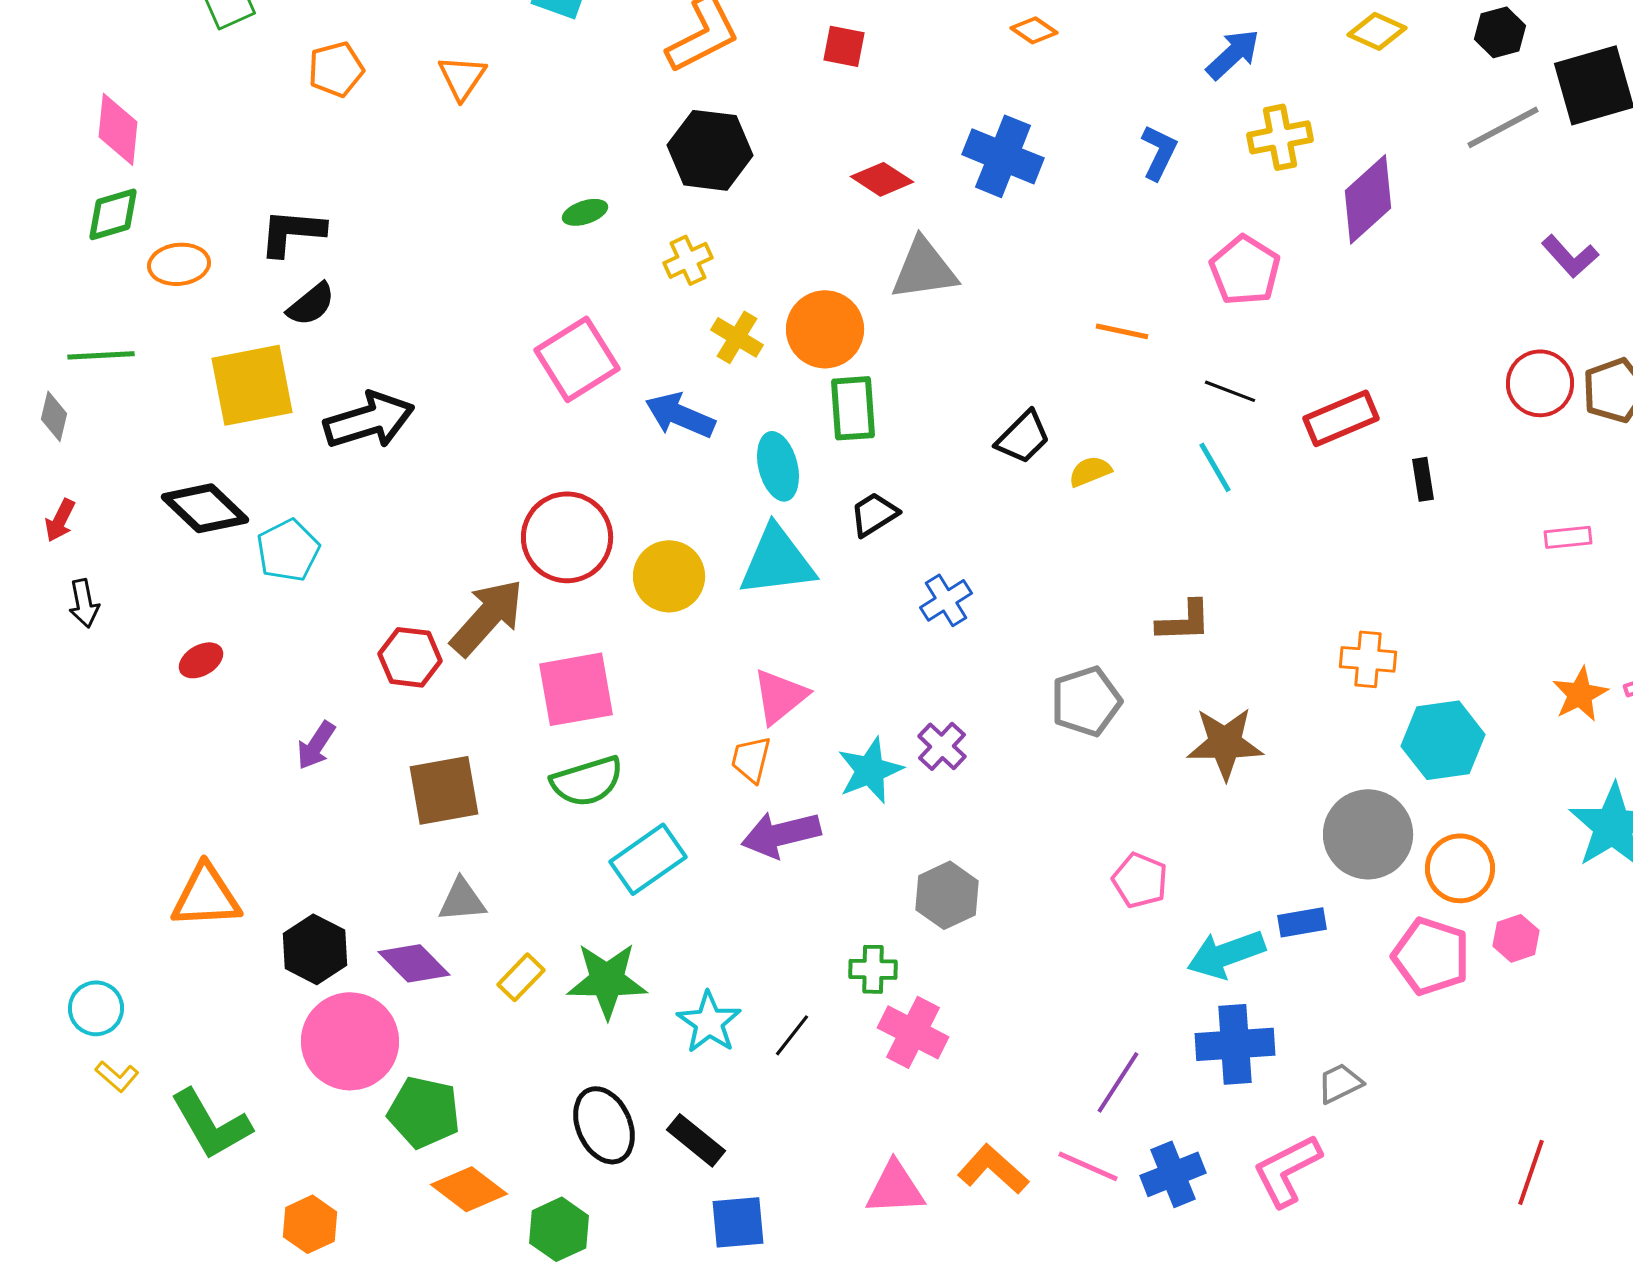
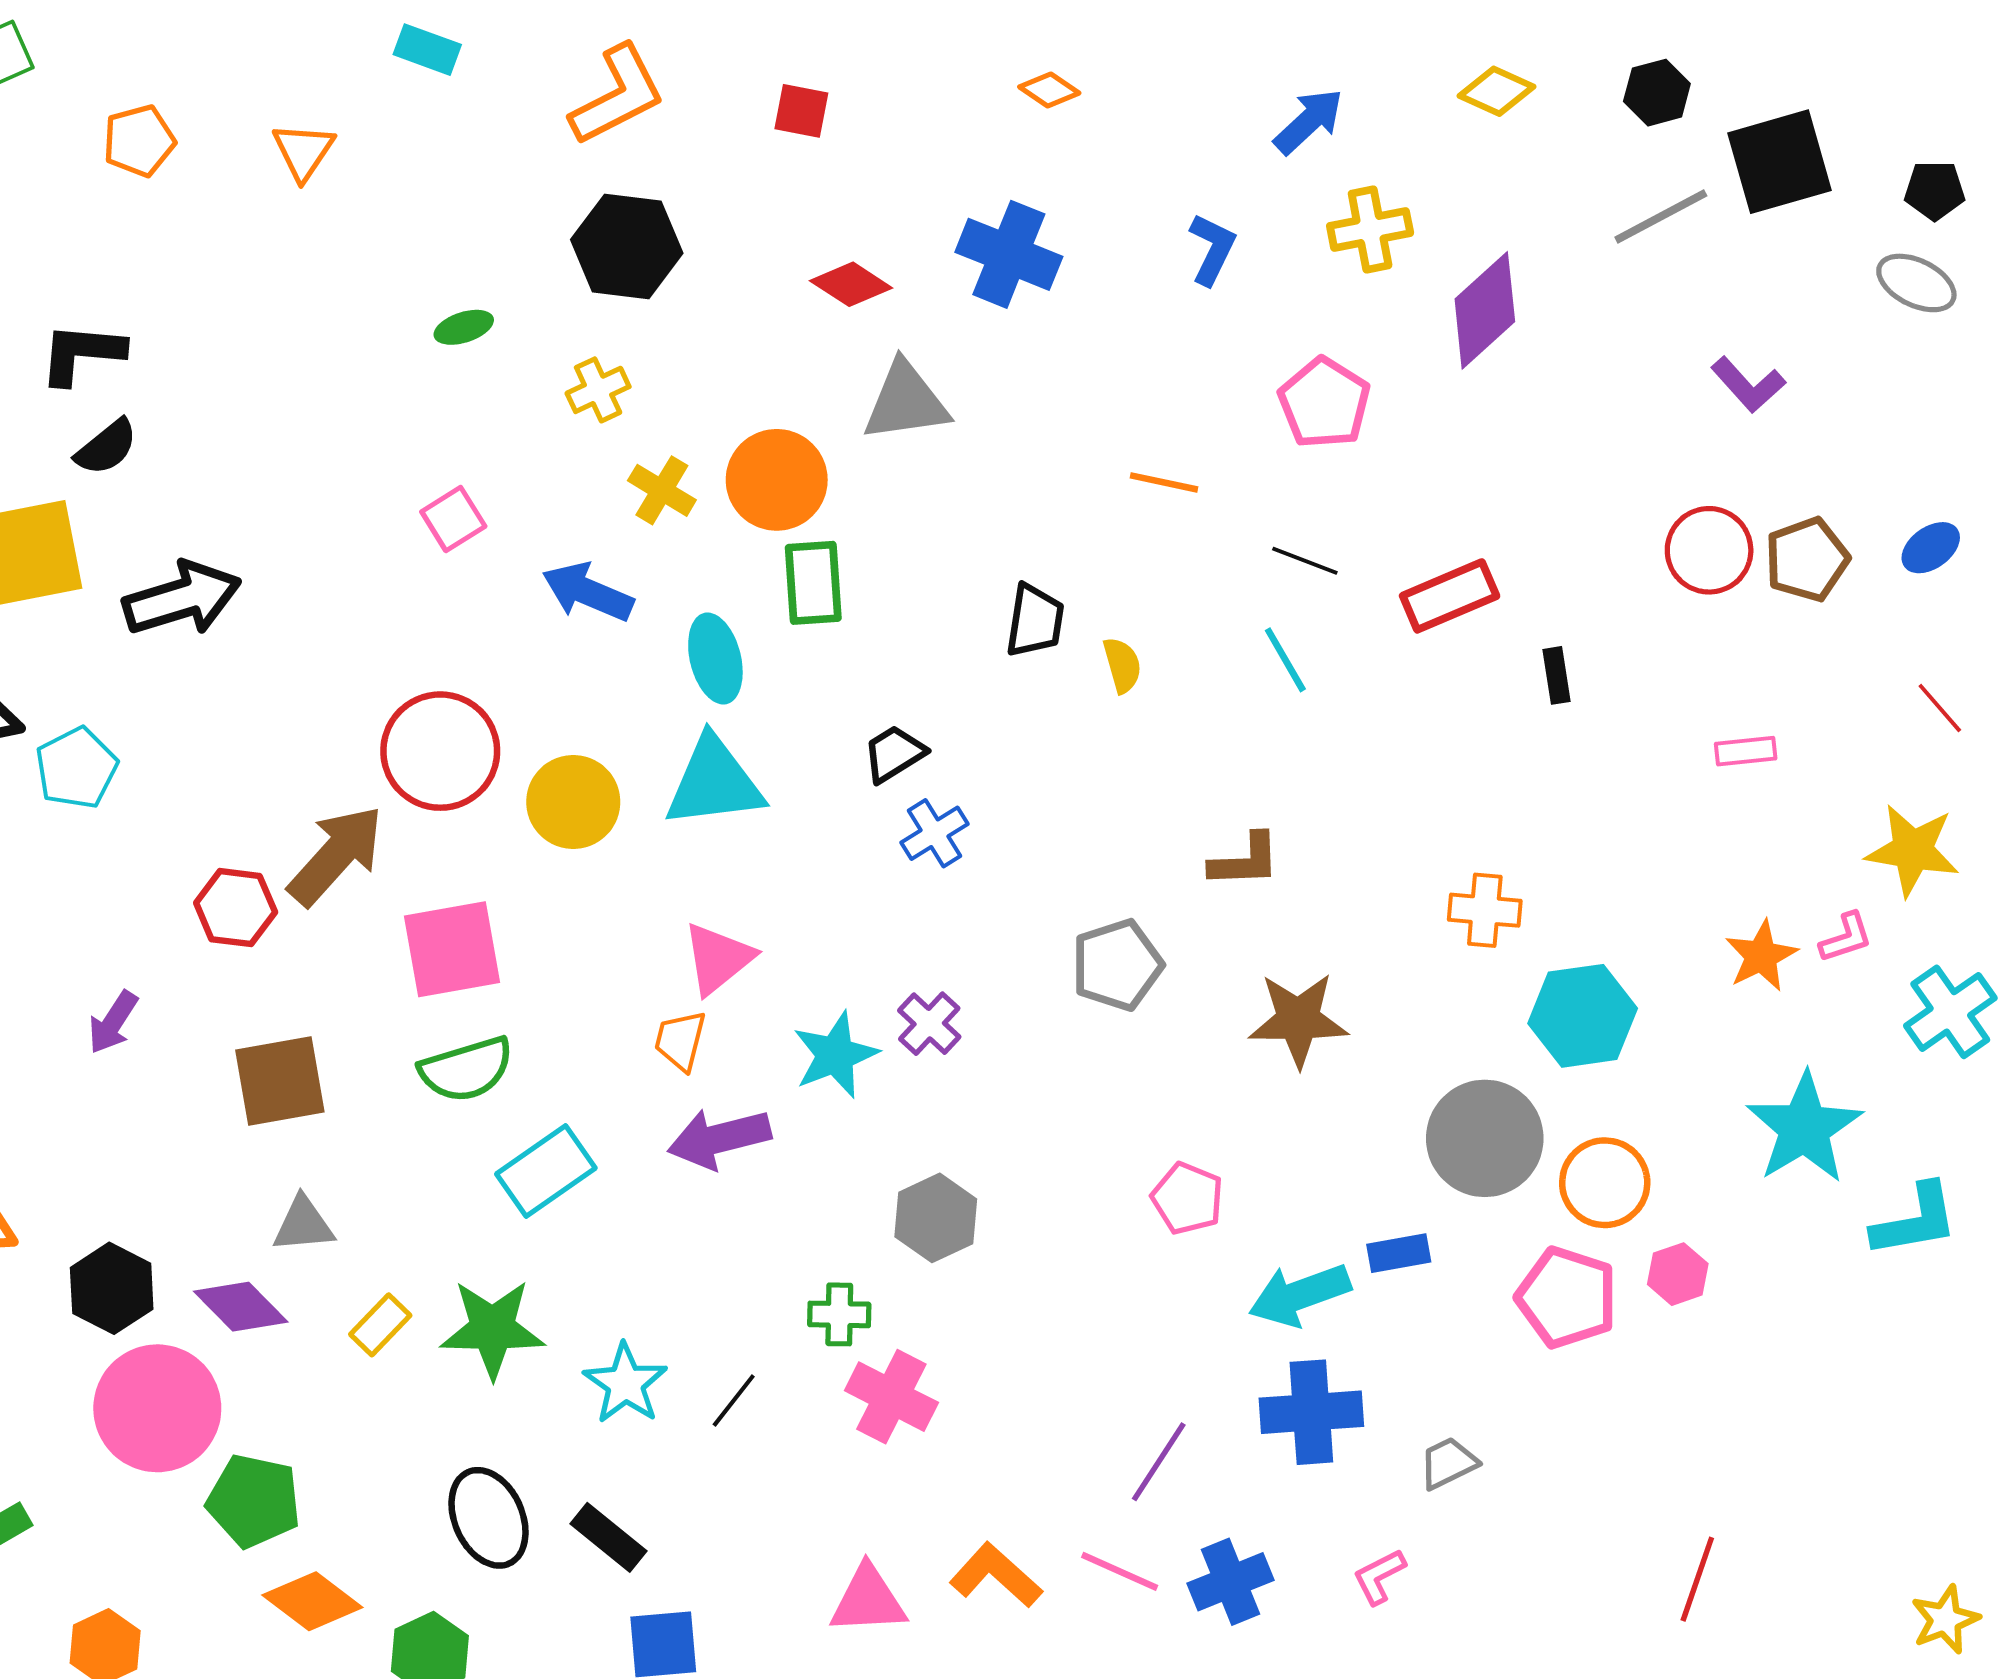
pink square: (577, 359) -> (453, 519), size x0.6
black trapezoid: (1023, 437) -> (1035, 621), turned -36
yellow semicircle: (1090, 471) -> (1122, 665), turned 96
black trapezoid: (874, 514) -> (894, 754), moved
pink L-shape: (1287, 1170) -> (1379, 1577), size x0.6

